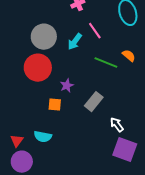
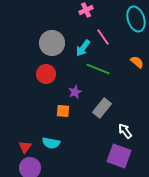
green line: (106, 63) -> (98, 69), moved
red circle: (38, 68) -> (46, 74), size x0.7
purple square: (125, 150) -> (119, 156), moved

